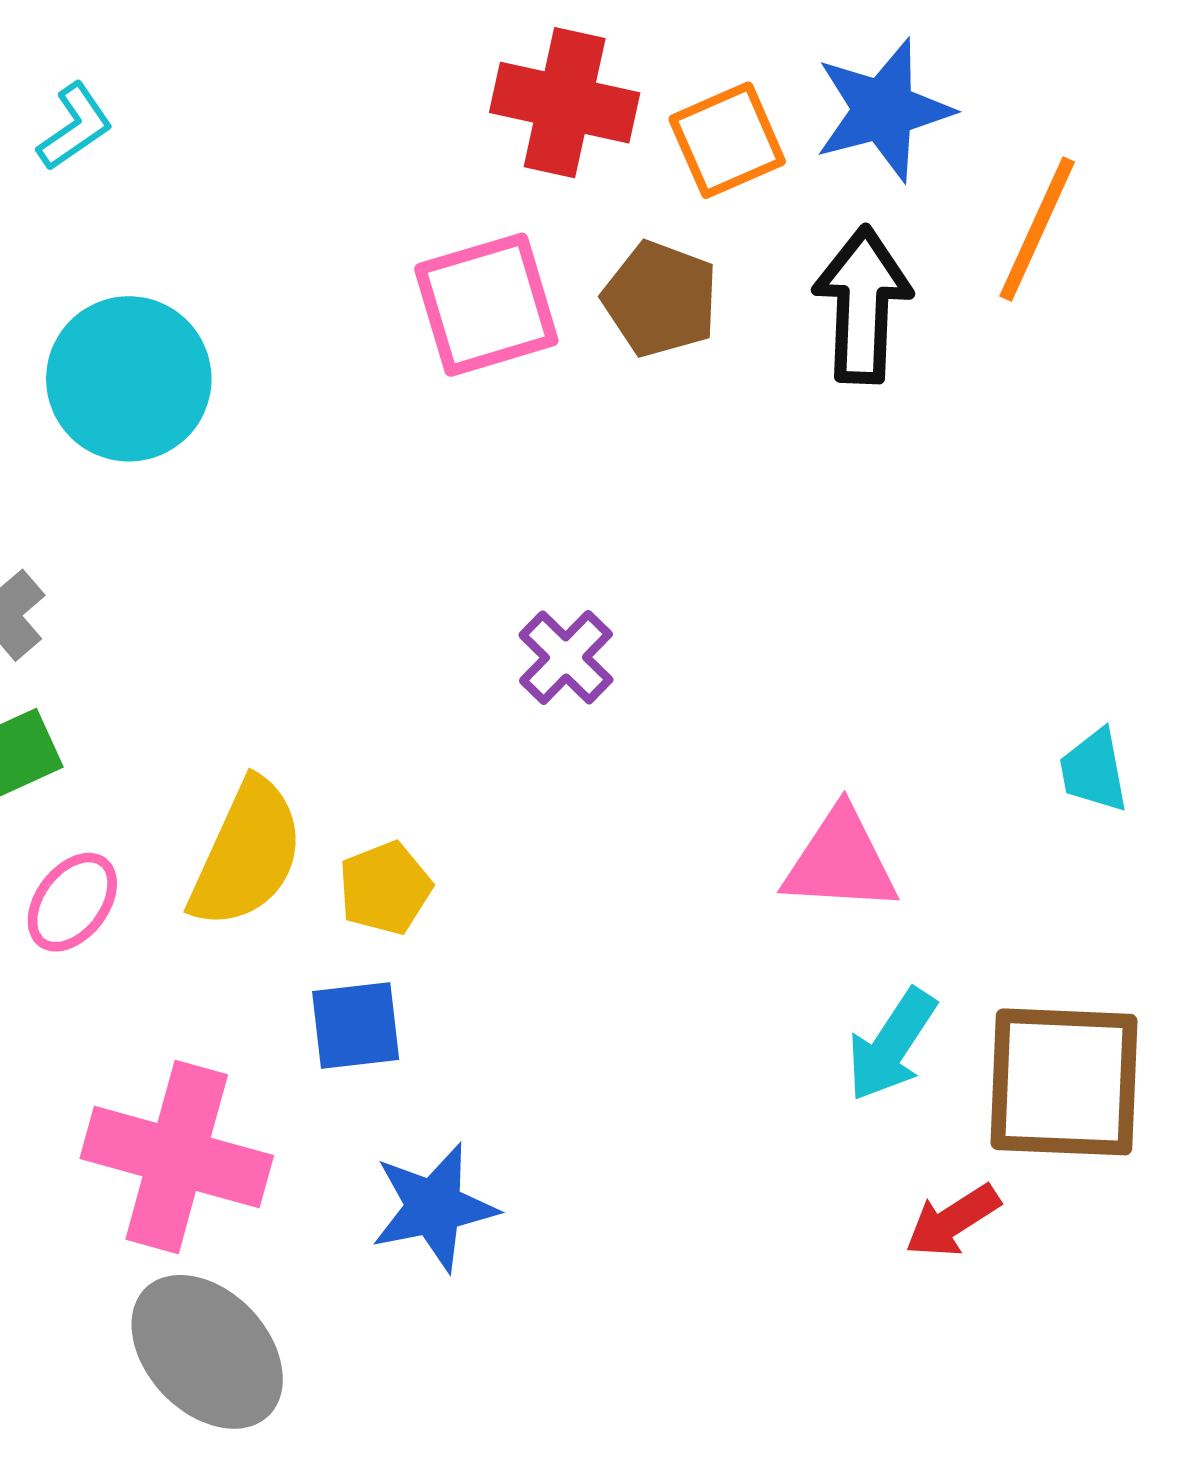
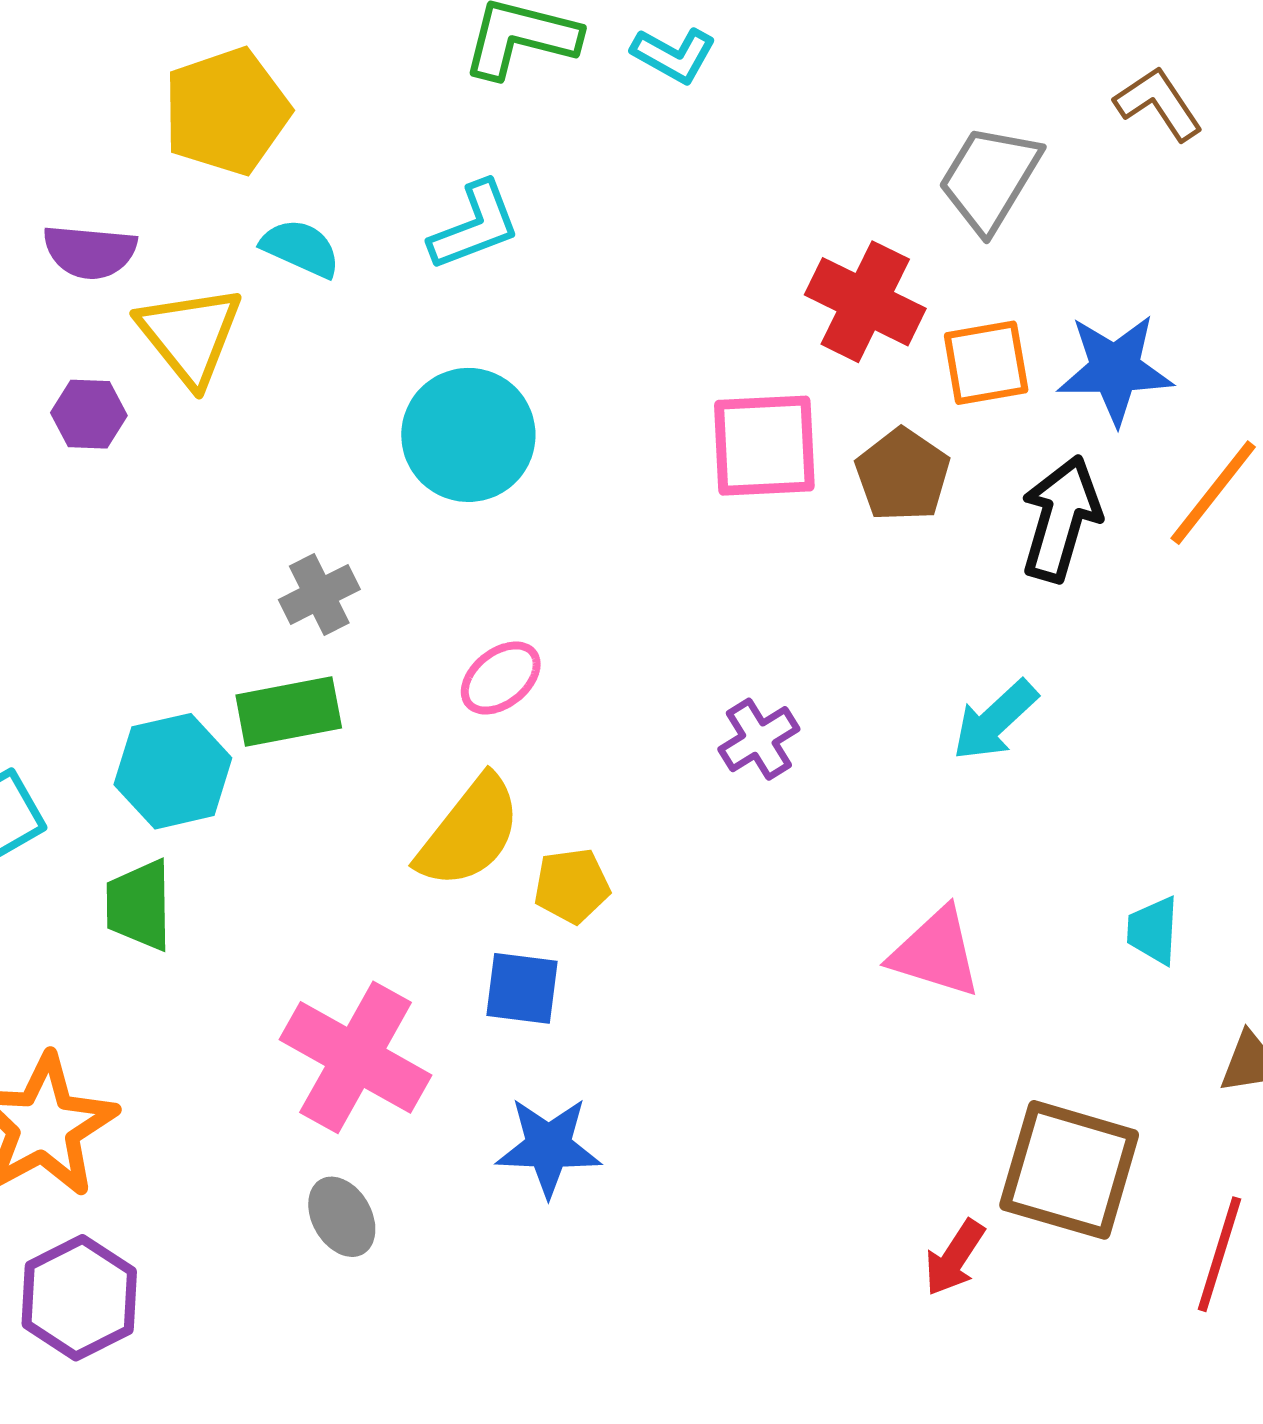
cyan L-shape: (75, 127) -> (475, 226), size x1.4
pink ellipse: (72, 902) -> (501, 678), moved
cyan arrow: (891, 1045) -> (995, 720), moved
red arrow: (952, 1221) -> (954, 1258), turned -38
gray ellipse: (207, 1352) -> (342, 1217), size x0.6

